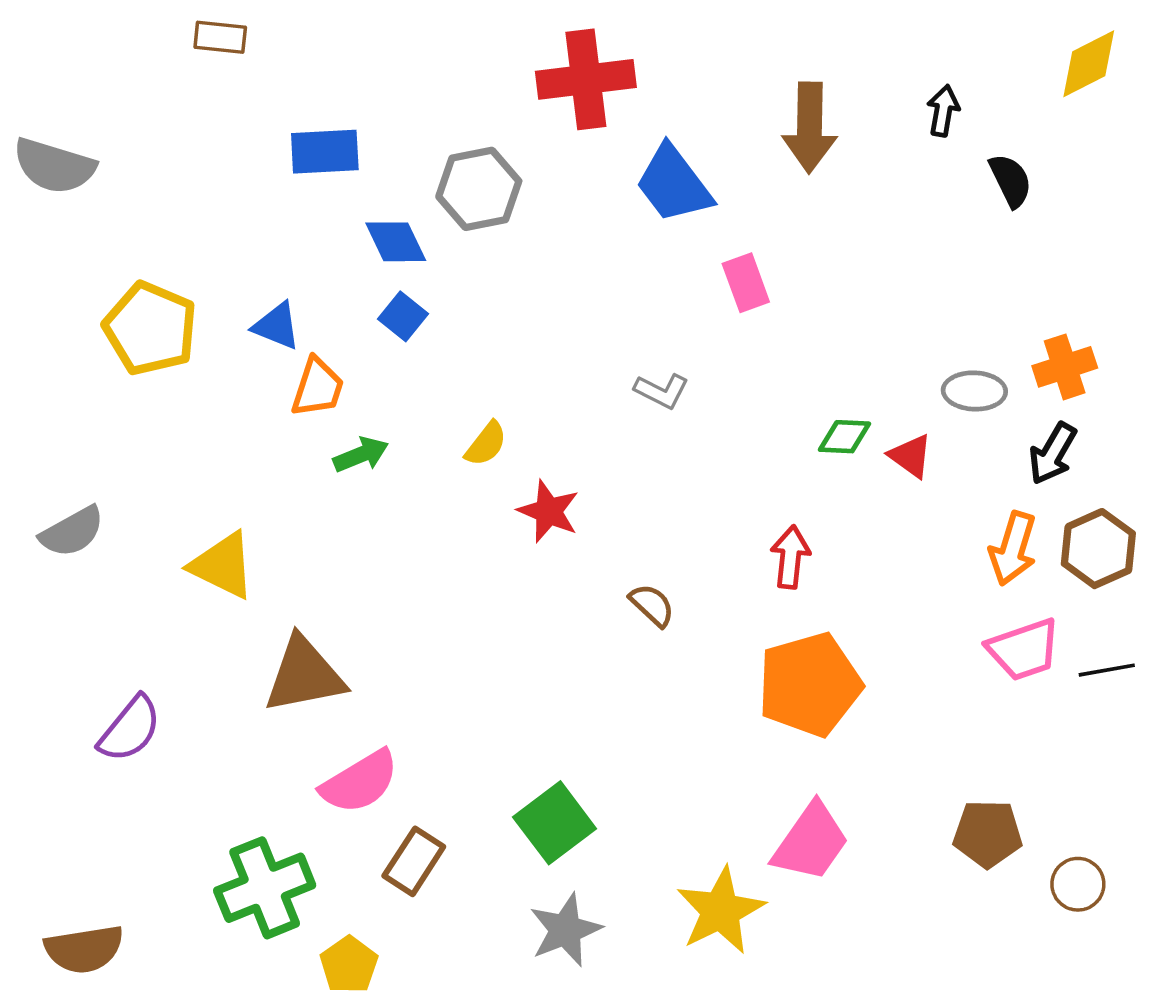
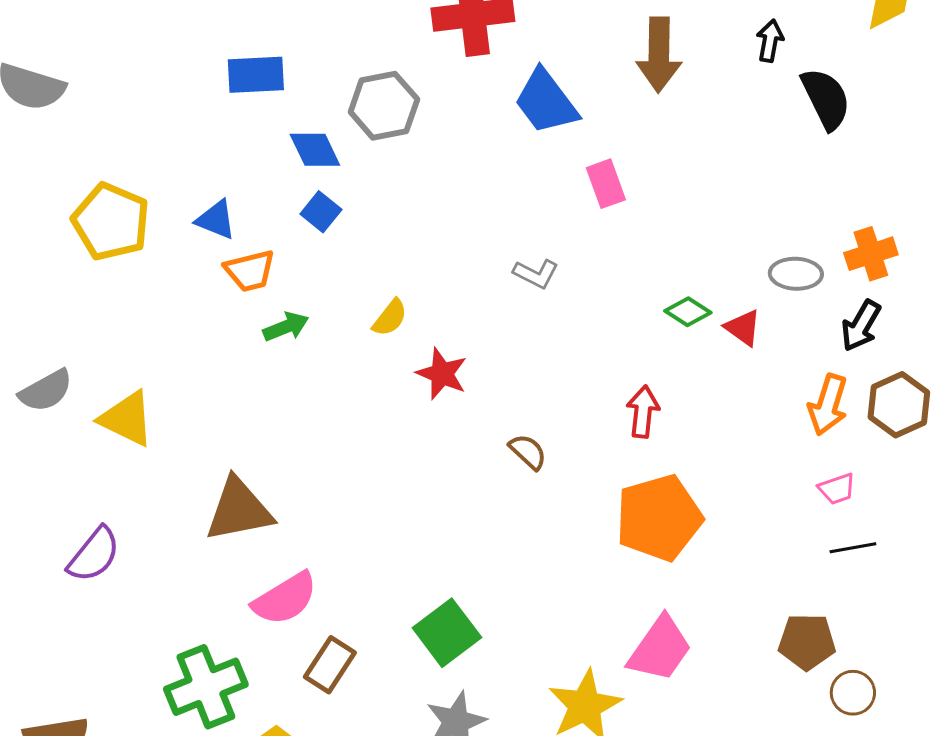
black semicircle: (1011, 180) -> (826, 99), size x1.4
orange trapezoid: (318, 387) -> (250, 271), turned 58
green diamond: (845, 437) -> (688, 312), turned 30
yellow triangle: (223, 565) -> (127, 419), moved
pink trapezoid: (1024, 650) -> (837, 489), size x0.6
black line: (1107, 670) -> (853, 548), moved
brown circle: (1078, 884) -> (853, 693), moved

